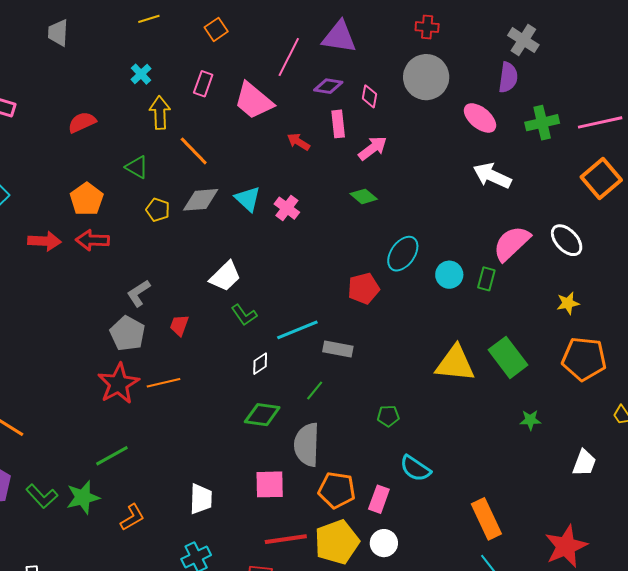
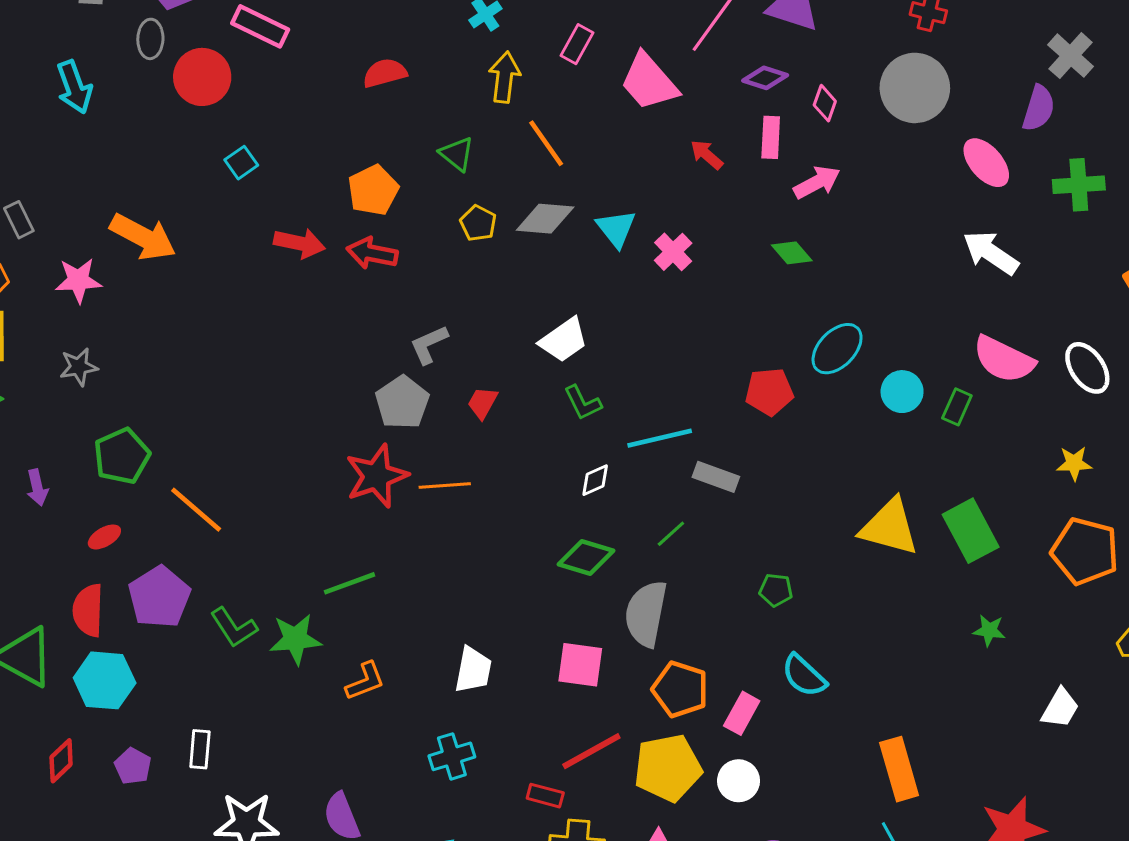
pink semicircle: (512, 243) -> (1004, 359), turned -120
red line: (286, 539) -> (591, 751), turned -30

